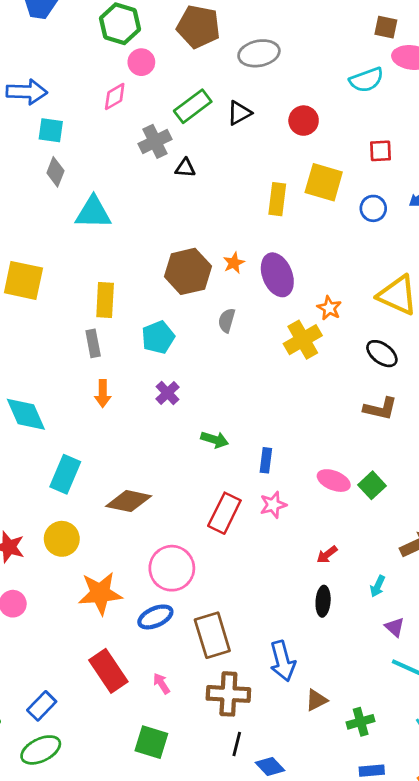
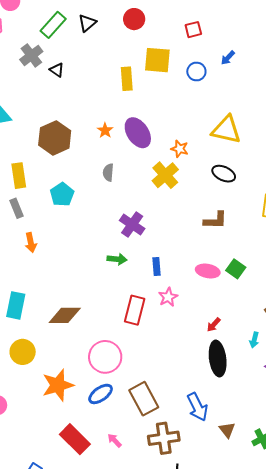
black triangle: (185, 168) -> (57, 70), turned 42
brown hexagon: (188, 271) -> (55, 138), moved
purple cross: (168, 393) -> (132, 225), moved, size x1.4
brown L-shape: (380, 409) -> (215, 220), moved
black ellipse: (323, 601) -> (218, 358), size x1.6
brown triangle: (316, 700) -> (227, 430), turned -30

